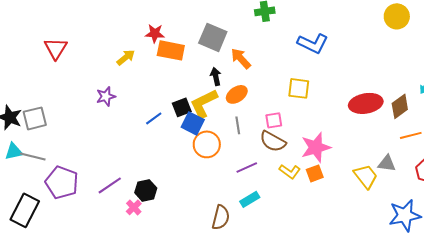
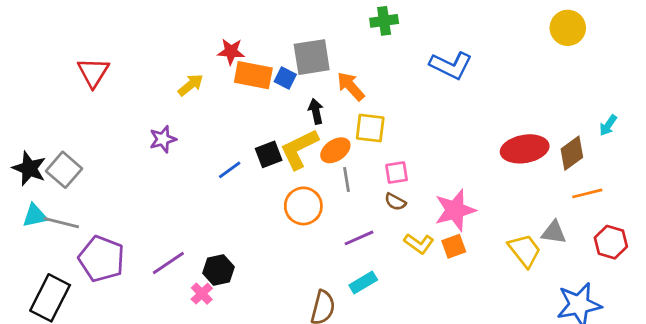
gray square: (213, 37) -> (312, 57), turned -32
yellow square: (299, 88) -> (370, 128), moved
orange ellipse: (237, 94) -> (335, 150), moved
gray square: (35, 118) -> (64, 170), turned -35
blue square: (193, 123) -> (285, 78), moved, size x0.7
brown semicircle: (273, 141) -> (395, 202), size x0.6

